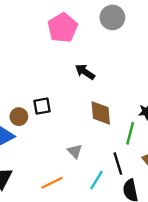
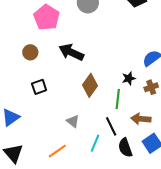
black arrow: (85, 72) -> (71, 52), size x1.4
brown diamond: (101, 113) -> (90, 85), turned 50
brown circle: (19, 117) -> (30, 52), moved

